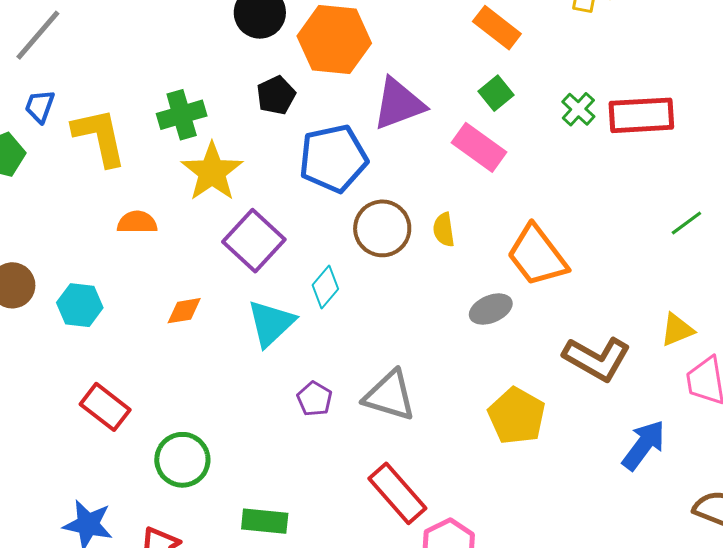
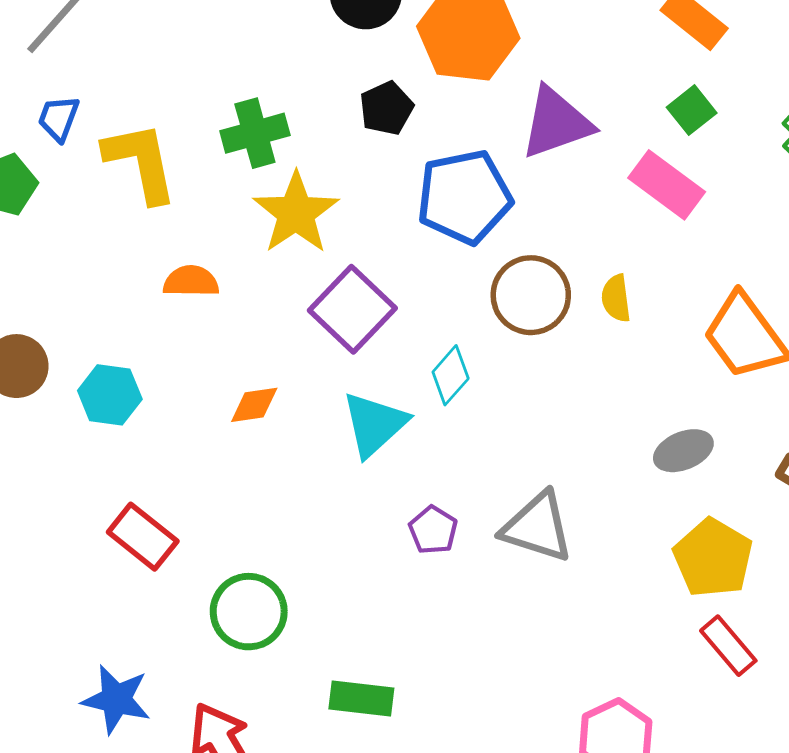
gray ellipse: (491, 309) -> (683, 451), moved
red rectangle: (397, 493) -> (728, 646), moved, size x0.7

